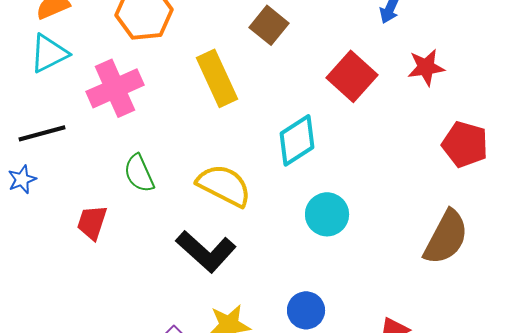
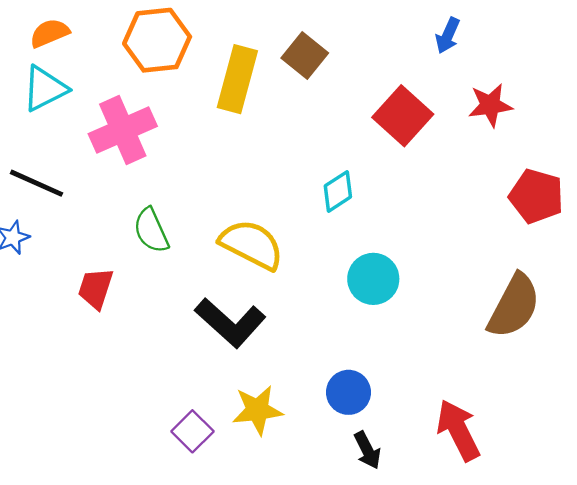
yellow rectangle: (217, 78) -> (237, 79), moved, turned 40
black line: (42, 133) -> (37, 183), turned 39
cyan diamond: (297, 140) -> (338, 191), size x0.7

